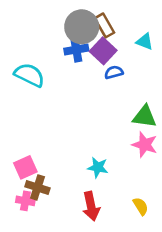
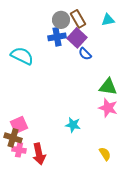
gray circle: (82, 27) -> (61, 20), size x0.7
cyan triangle: (145, 42) -> (108, 20), moved, turned -32
blue semicircle: (114, 72) -> (85, 54), turned -120
brown cross: (37, 187) -> (13, 138), moved
red arrow: (91, 206) -> (39, 154), moved

